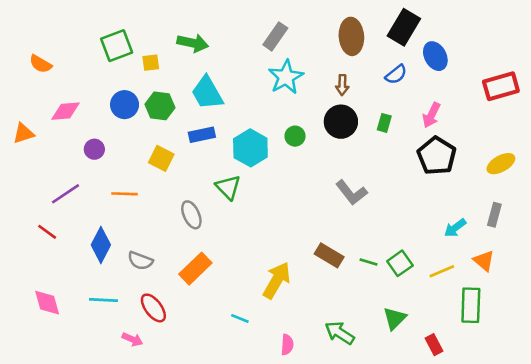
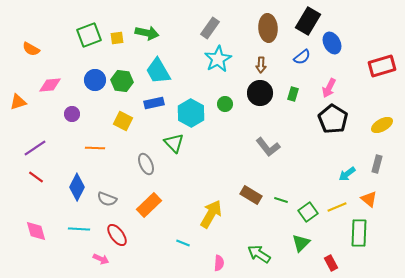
yellow square: (151, 63) -> (117, 38), moved
purple line: (65, 194) -> (35, 148), moved
green square: (400, 263) -> (308, 212), moved

